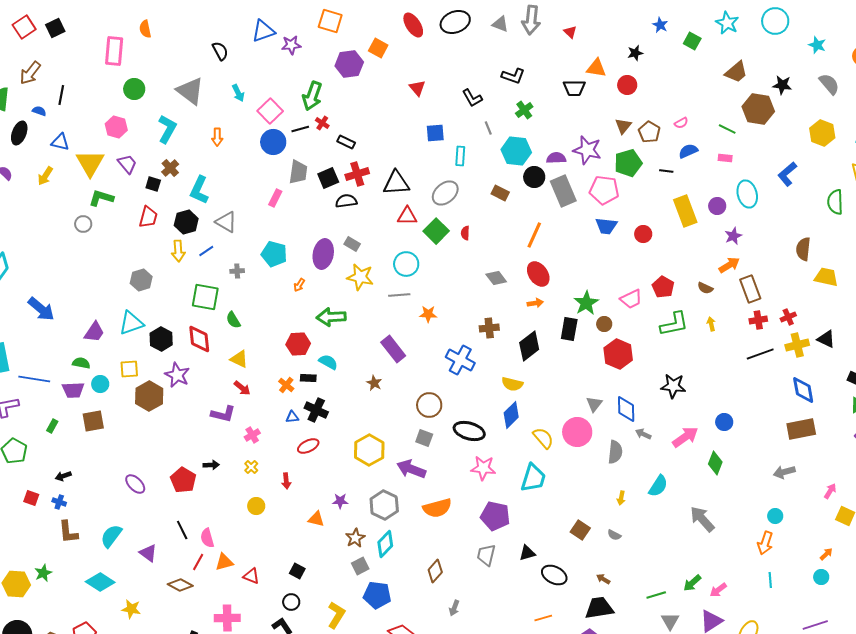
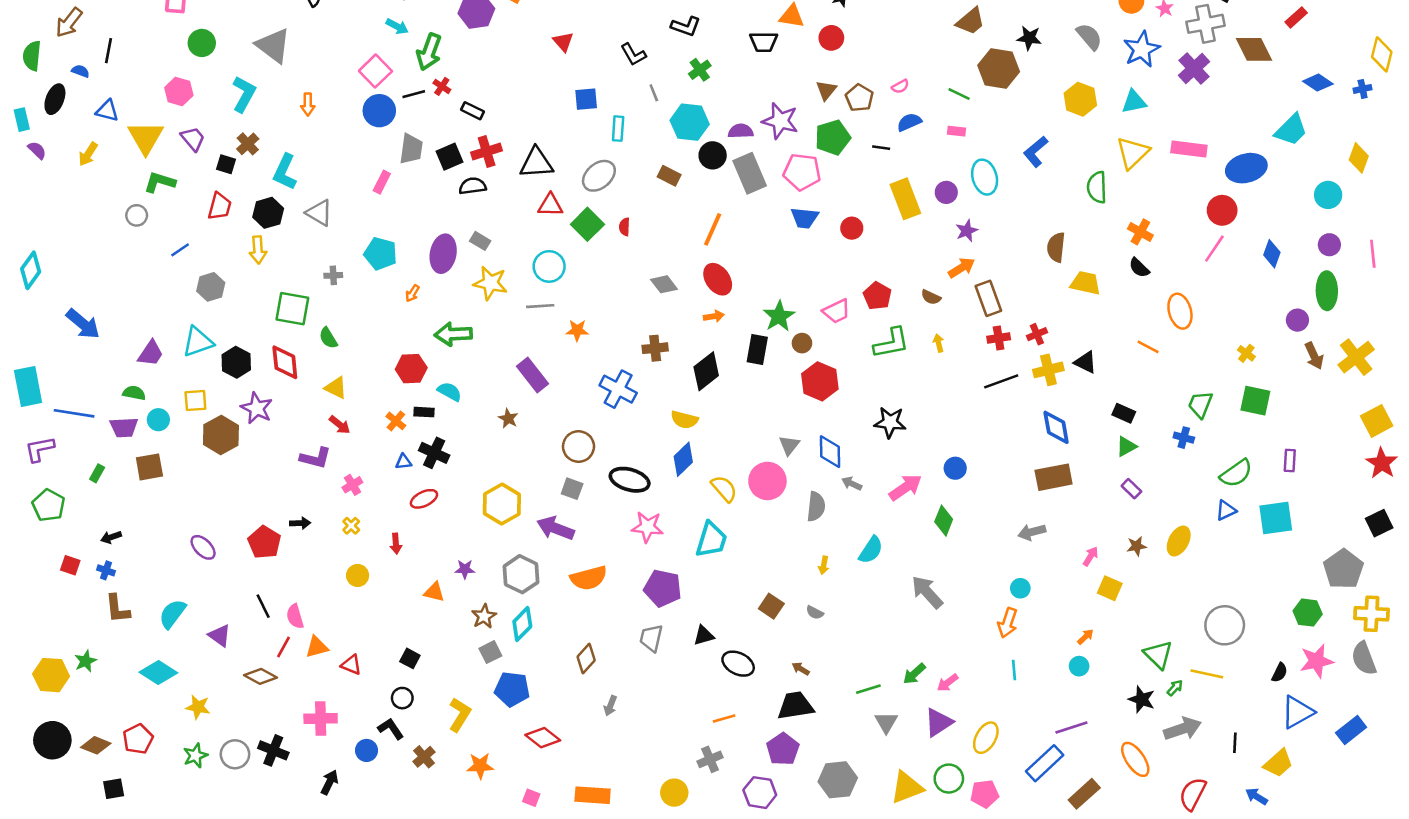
cyan arrow: (238, 93) -> (397, 26), moved, turned -36
blue line: (206, 251) -> (180, 250), moved

